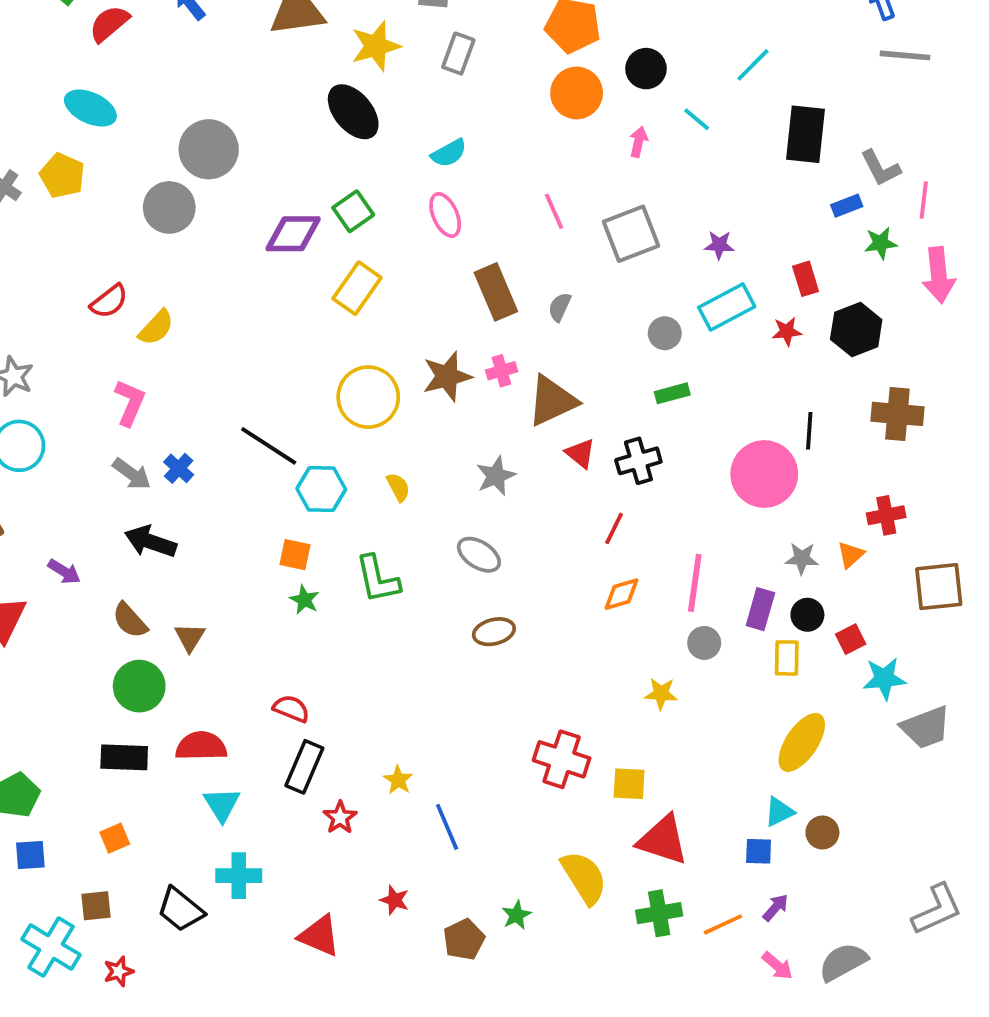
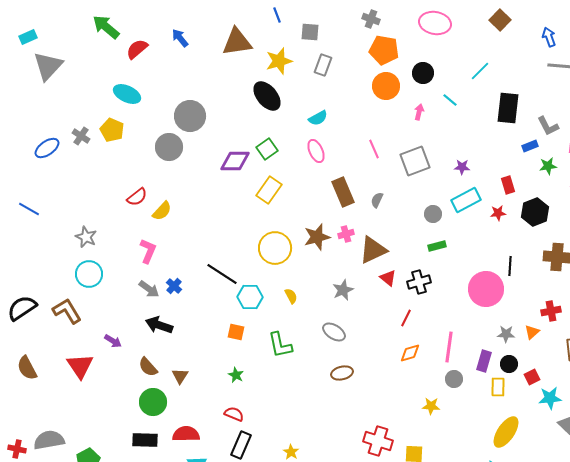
green star: (304, 600) -> (236, 375), moved

